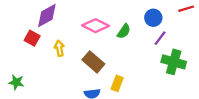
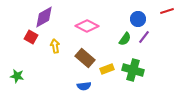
green semicircle: (124, 31) -> (125, 39), moved
green cross: (174, 62) -> (133, 70), moved
yellow rectangle: (117, 83) -> (107, 69), moved, turned 48

